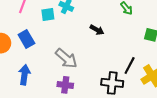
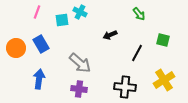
black arrow: (97, 30) -> (110, 35), turned 128
black line: (130, 66) -> (137, 53), moved

